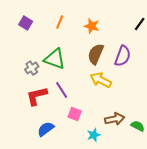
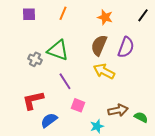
purple square: (26, 23) -> (29, 14), turned -32
orange star: (92, 26) -> (105, 17), moved
gray cross: (32, 68) -> (35, 59), turned -32
red L-shape: (37, 96) -> (33, 100), moved

